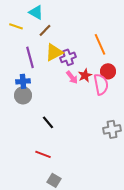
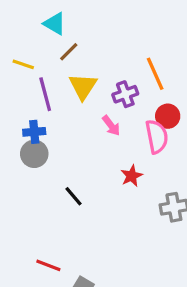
yellow line: (16, 26) -> (23, 64), moved
yellow triangle: (54, 52) -> (83, 86), turned -30
purple cross: (68, 57) -> (125, 94), moved
red star: (85, 75) -> (132, 176), moved
red line: (43, 154) -> (48, 265), moved

